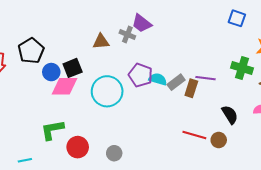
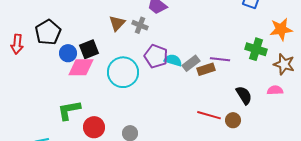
gray cross: (127, 34) -> (140, 25), moved
brown triangle: (101, 42) -> (117, 23), turned -42
brown rectangle: (191, 88) -> (206, 69), turned 54

